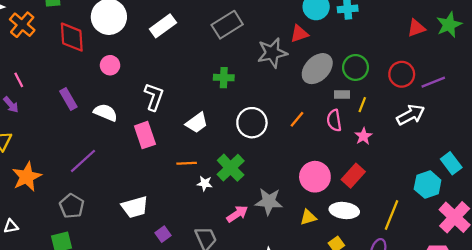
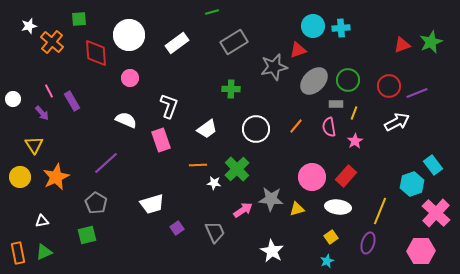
purple rectangle: (68, 99) -> (72, 101), moved
yellow triangle: (308, 217) -> (297, 209), moved

